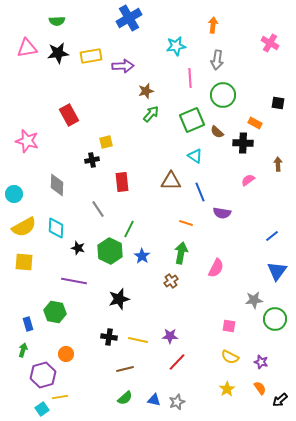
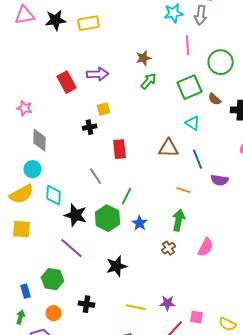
gray arrow: (217, 60) -> (201, 15), moved
purple arrow: (123, 66) -> (98, 74), moved
pink star: (27, 141) -> (25, 108), size x0.7
gray diamond: (57, 185) -> (40, 140), moved
cyan circle: (14, 194) -> (33, 169), moved
black star: (78, 248) -> (76, 215), size x1.6
pink semicircle: (216, 268) -> (206, 247), moved
purple line: (74, 281) -> (72, 248), turned 30
pink square: (229, 326) -> (197, 317), moved
black cross: (109, 337) -> (87, 304), moved
orange circle: (66, 354) -> (54, 313), moved

